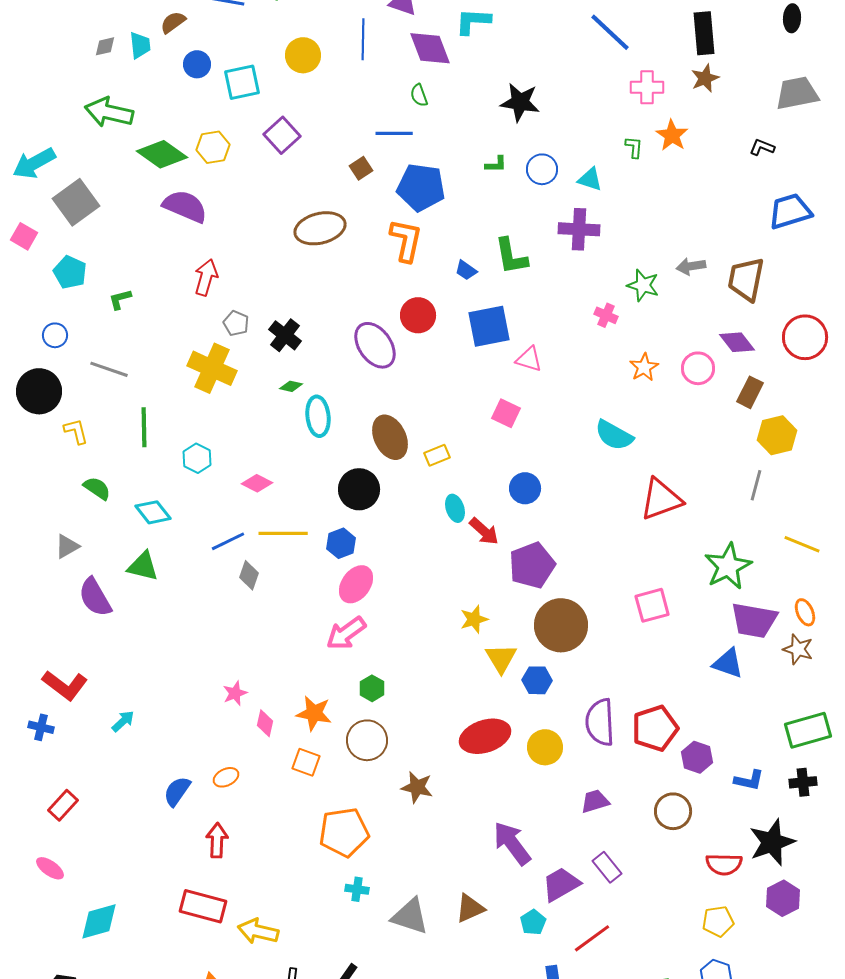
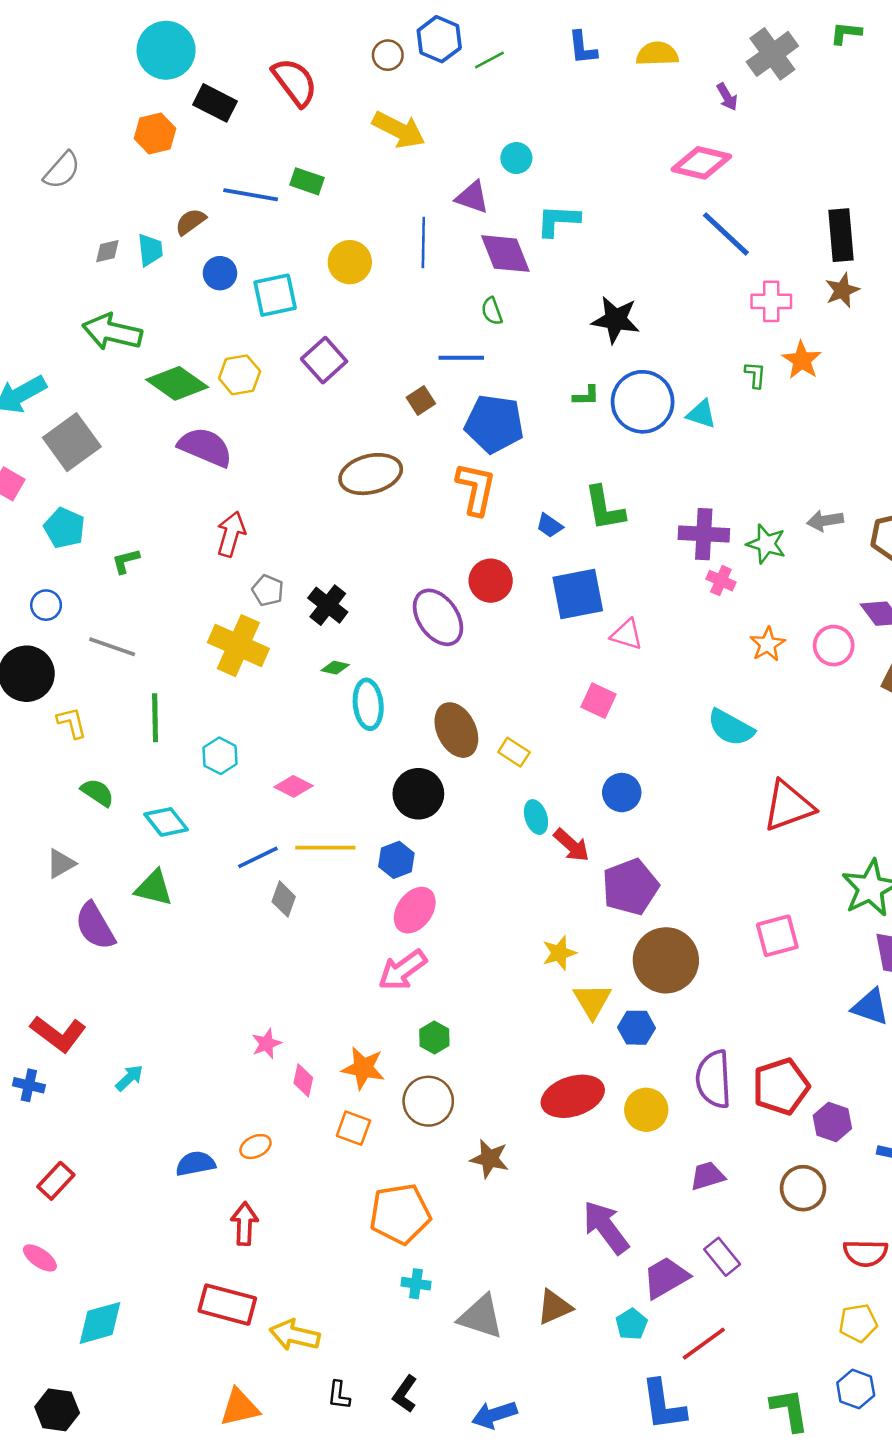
blue circle: (542, 169) -> (643, 402), size x1.6
purple cross: (579, 229) -> (704, 534), moved
yellow rectangle: (437, 455) -> (514, 752), turned 55
blue semicircle: (177, 791) -> (195, 1164), turned 44

